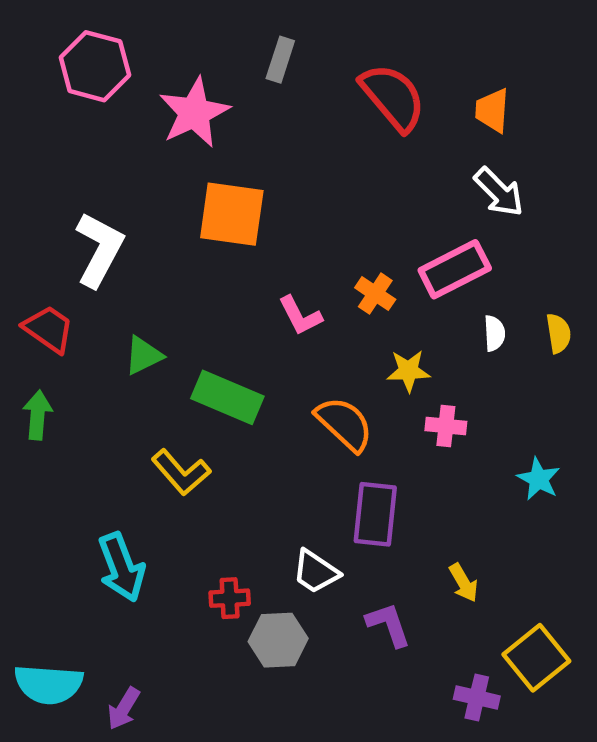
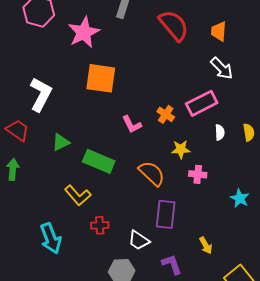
red cross: (230, 598) -> (100, 225), moved

